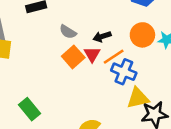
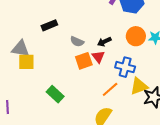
orange square: (73, 57) -> (84, 61), turned 30
orange line: (114, 57) -> (110, 89), moved
green rectangle: (29, 109) -> (55, 94), moved

